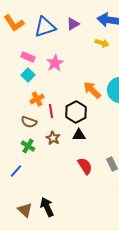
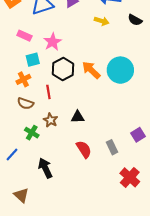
cyan square: (28, 75) -> (33, 60), moved, turned 32
orange cross: (37, 99) -> (23, 79), moved
black hexagon: (76, 112) -> (63, 69), moved
green cross: (28, 146) -> (32, 133), moved
black arrow: (47, 207) -> (45, 168), moved

